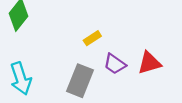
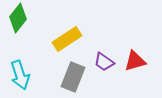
yellow rectangle: (92, 38) -> (67, 39), moved, size x1.8

